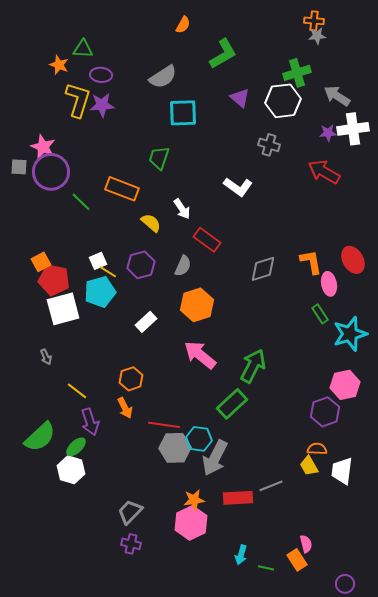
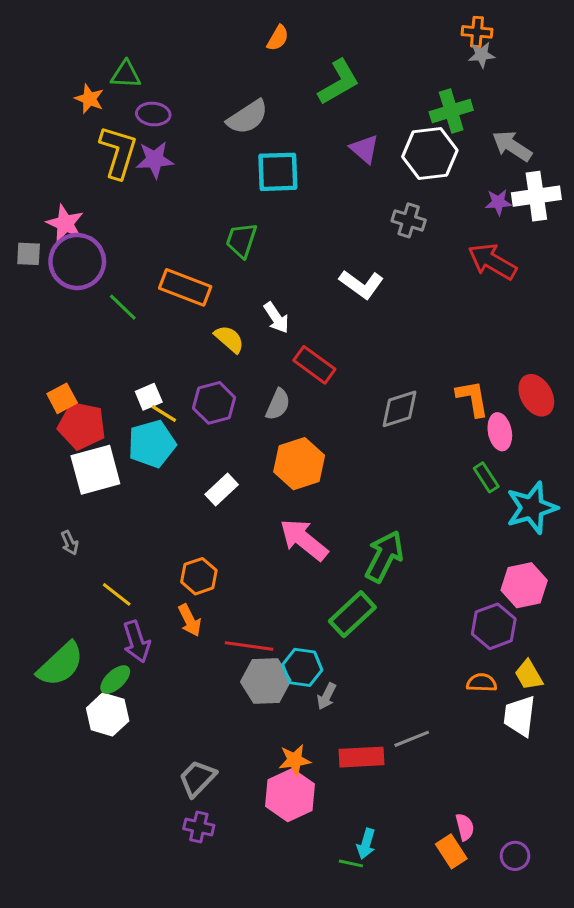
gray arrow: (215, 458) -> (327, 696), size x0.5
yellow trapezoid: (309, 466) -> (529, 675), moved
green line: (266, 568) -> (351, 863), moved
purple circle: (345, 584) -> (515, 856), moved

